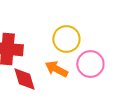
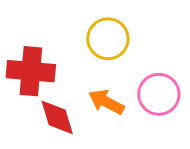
yellow circle: (66, 39) -> (108, 39), moved

